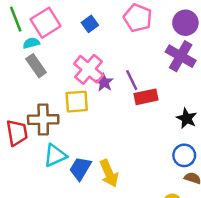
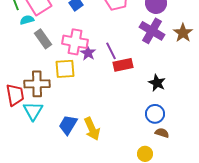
gray rectangle: (36, 66) -> (43, 39), moved
pink cross: (89, 69) -> (75, 42), turned -30
cyan triangle: (55, 155) -> (33, 111), moved, turned -35

